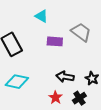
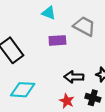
cyan triangle: (41, 16) -> (49, 13), moved
black cross: (79, 98) -> (93, 98), turned -32

